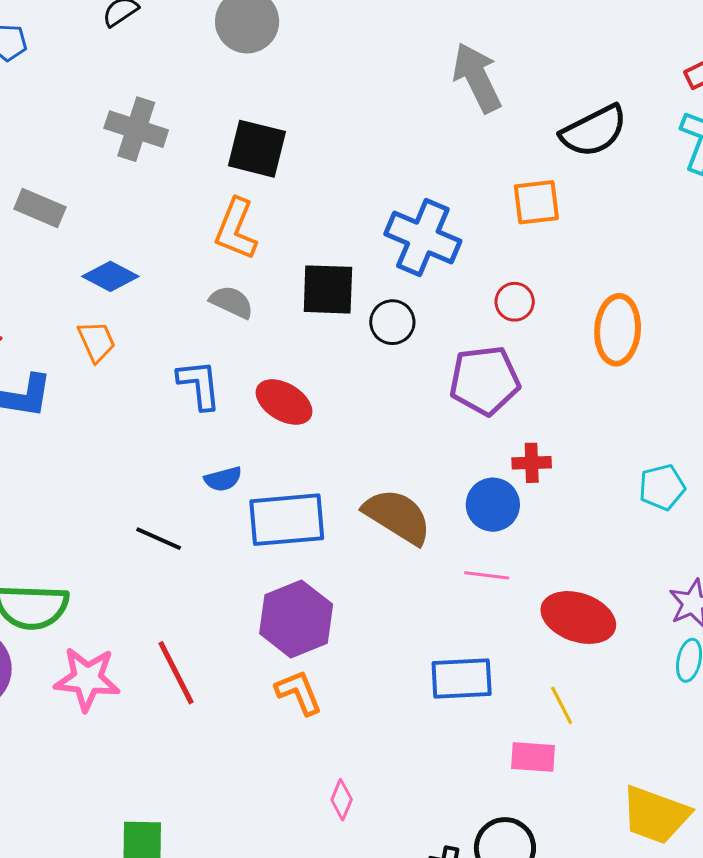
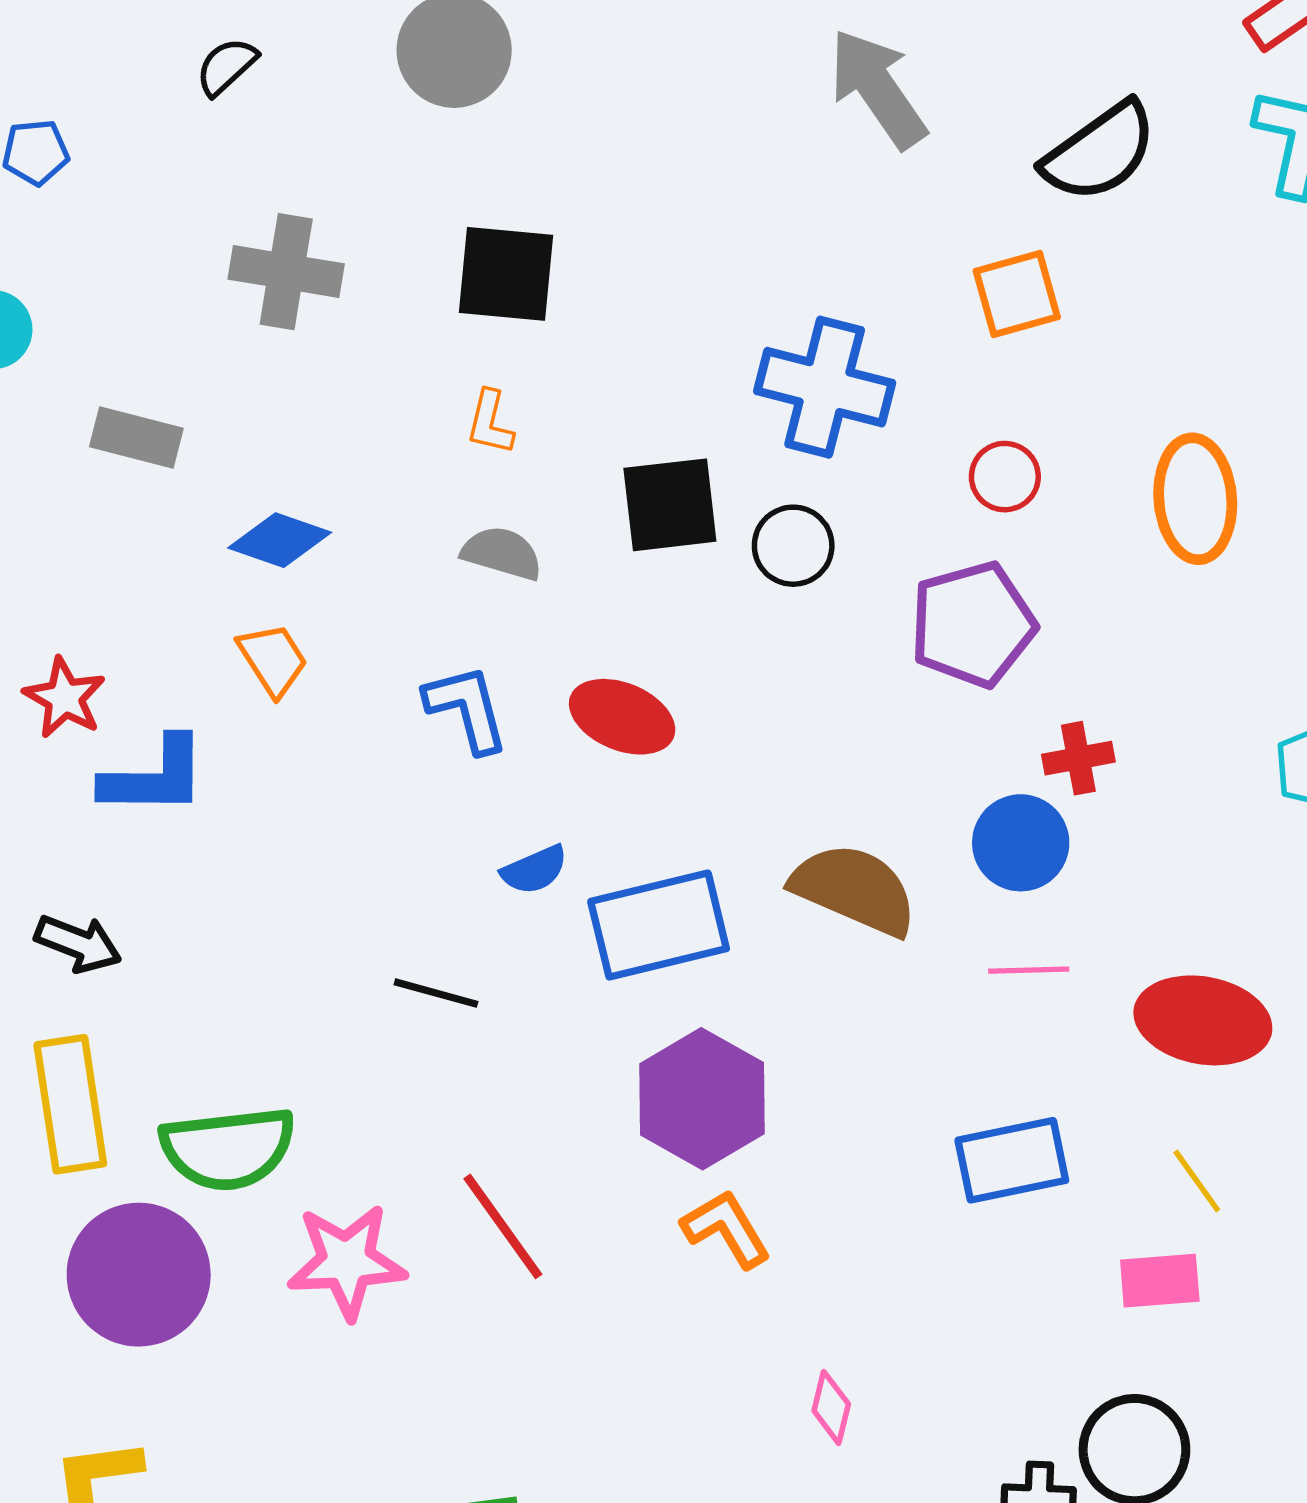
orange L-shape: (236, 229) -> (490, 423), size x0.6

